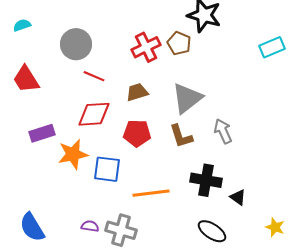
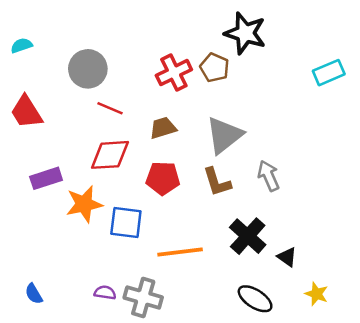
black cross: (206, 180) -> (248, 236), turned 32
blue semicircle: (32, 227) -> (34, 294), size x0.6
yellow star: (275, 227) -> (317, 294), moved

